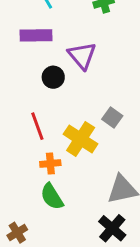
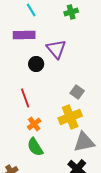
yellow cross: (81, 139) -> (70, 117), moved, turned 35
orange cross: (50, 163) -> (34, 124), turned -32

